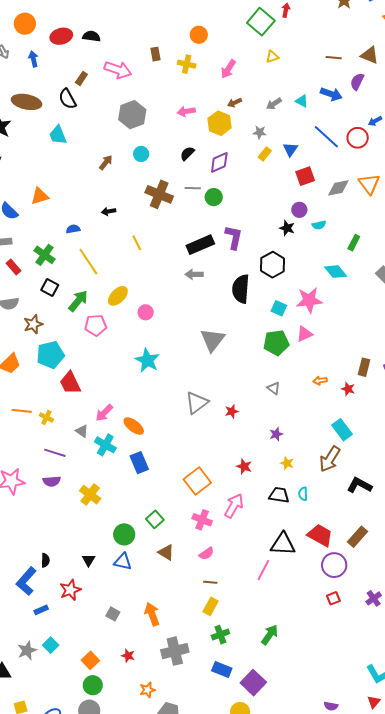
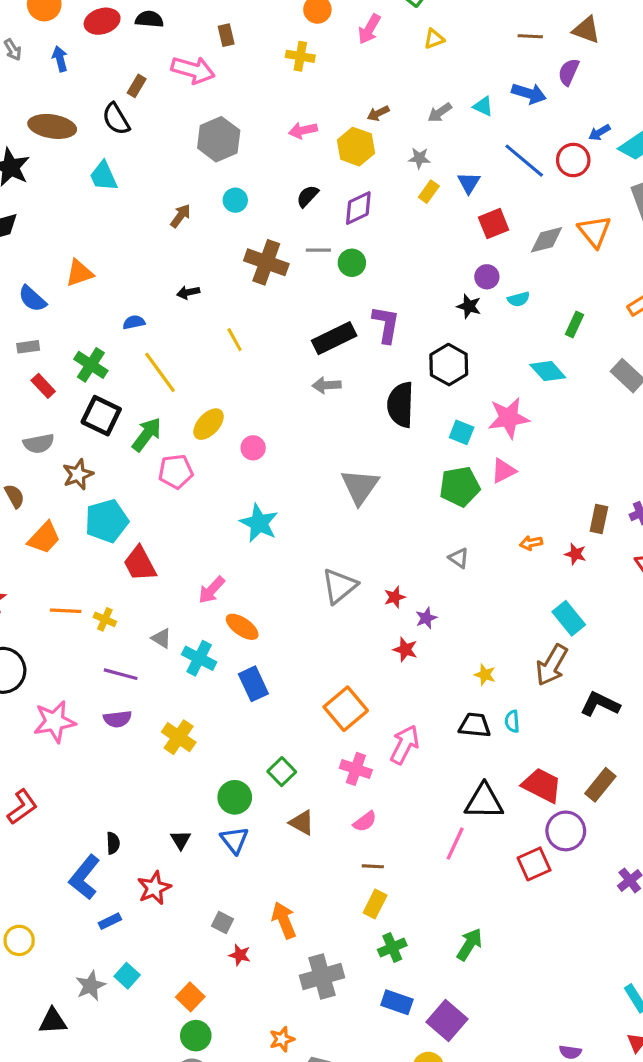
brown rectangle: (155, 54) -> (226, 35), moved
pink arrow: (228, 69) -> (369, 29), moved
black square: (50, 288) -> (101, 416), size x1.4
pink arrow: (104, 413) -> (212, 590), moved
purple star: (276, 434) -> (426, 618), moved
red star: (244, 466) -> (405, 649), moved
blue triangle: (123, 562) -> (234, 840), turned 42
red square: (333, 598) -> (534, 864), moved, size x1.5
red star: (128, 656) -> (240, 955), moved

